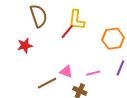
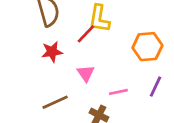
red star: (25, 46) -> (52, 52), moved
pink triangle: (66, 72) -> (86, 73), moved, turned 32

